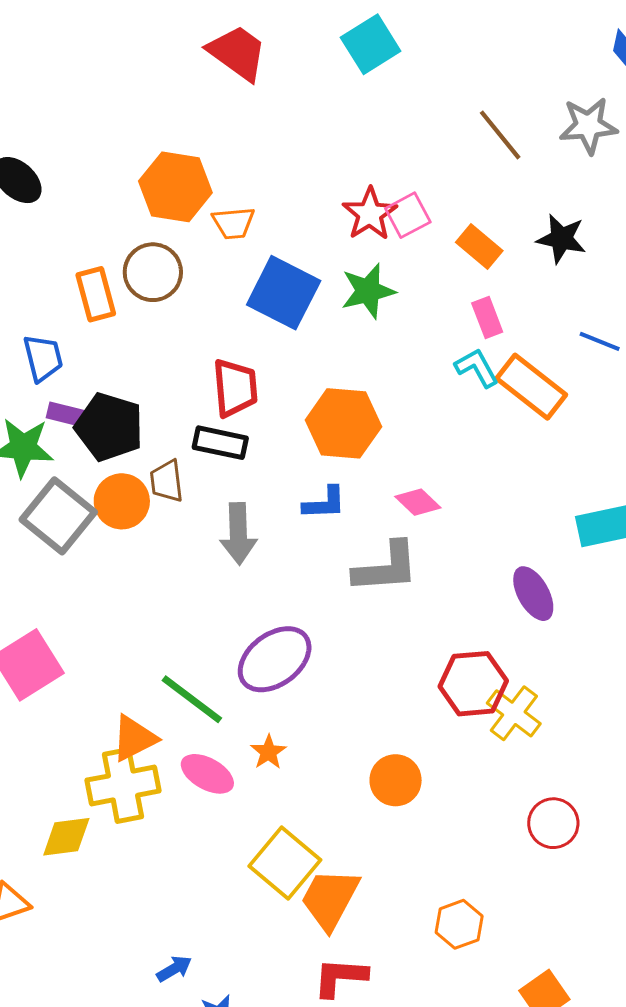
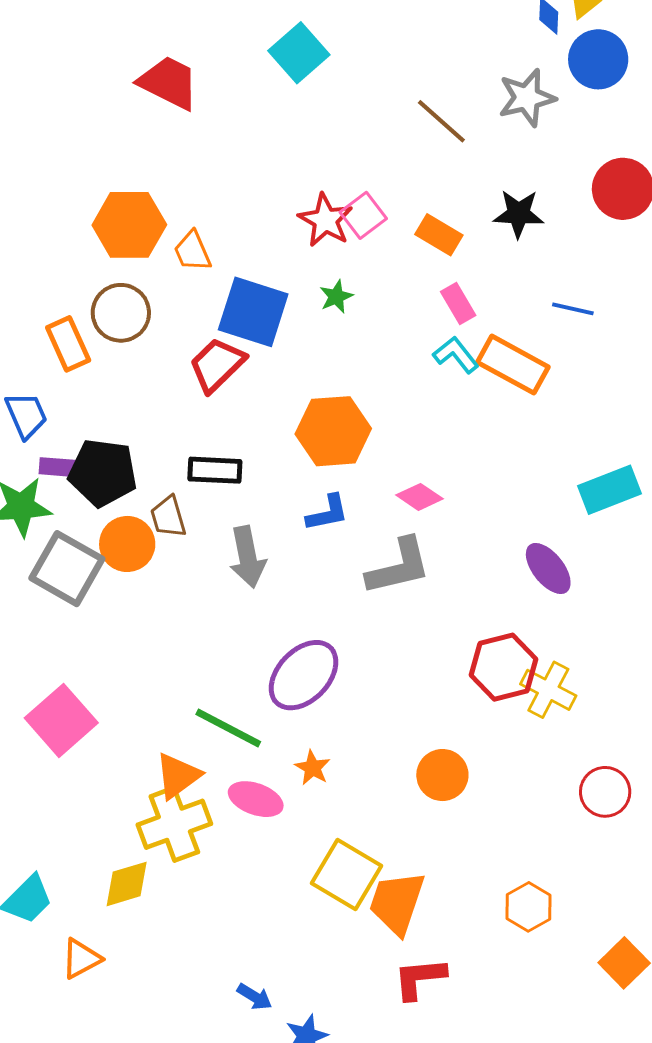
orange trapezoid: (233, 223) -> (192, 251), turned 81
green star: (368, 291) -> (336, 297), size x0.6
red trapezoid: (235, 388) -> (217, 365), moved, turned -120
blue arrow: (174, 969) -> (255, 997), turned 72

